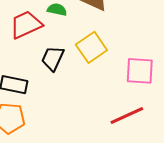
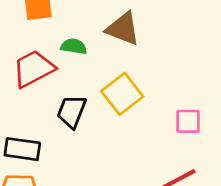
pink square: (140, 71) -> (188, 121), size x0.7

